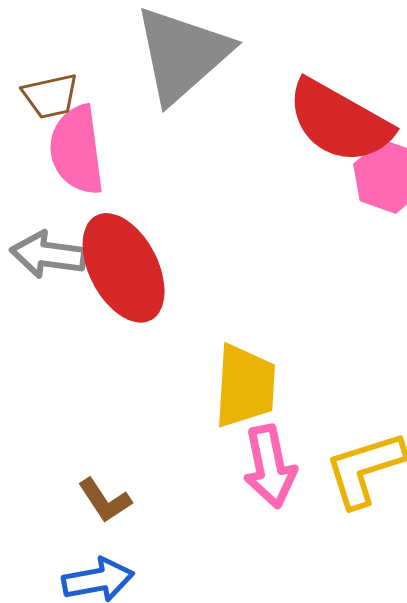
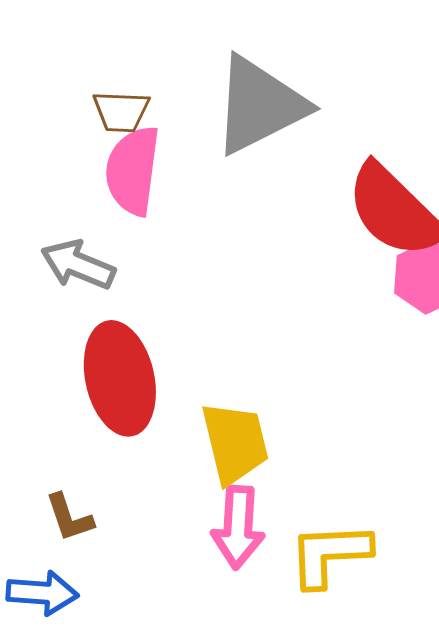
red ellipse: (124, 268) -> (120, 378), moved
yellow trapezoid: (245, 386) -> (235, 443), turned -32

